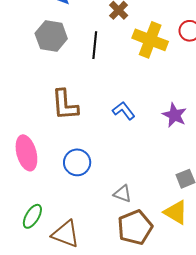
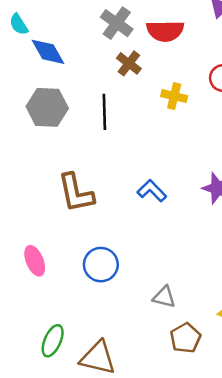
yellow cross: (150, 40) -> (174, 96), size x0.6
pink ellipse: (26, 153) -> (35, 261), size x0.7
brown pentagon: (135, 227) -> (185, 338), size x0.7

